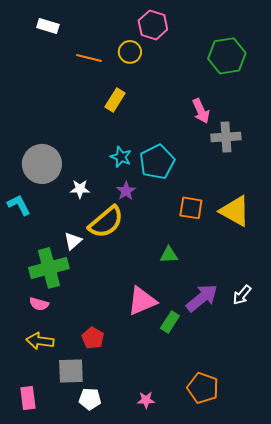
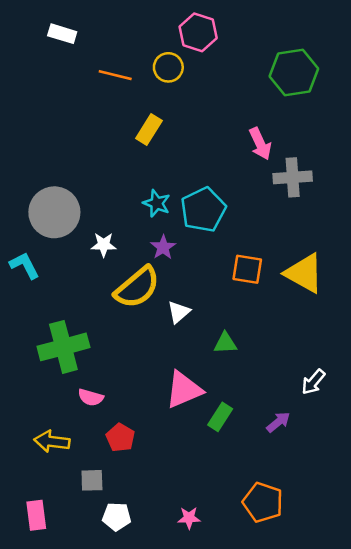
white triangle: (73, 241) -> (179, 312), moved
green triangle: (169, 255) -> (225, 343), moved
purple arrow: (202, 298) -> (278, 422), moved, size x0.6
pink semicircle: (39, 304) -> (91, 397), moved
gray square: (71, 371) -> (92, 480), size x0.7

